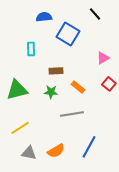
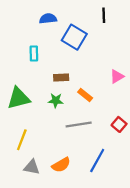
black line: (95, 14) -> (104, 15), turned 40
pink triangle: (103, 58) -> (117, 76), moved
red square: (109, 84) -> (119, 124), moved
yellow line: (20, 128) -> (22, 140), turned -36

